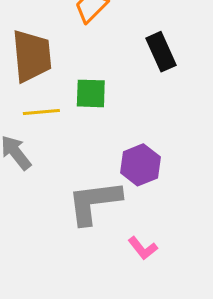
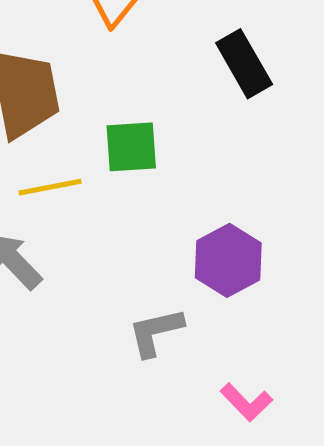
gray L-shape: (94, 202) -> (156, 332), size x0.6

